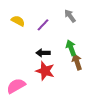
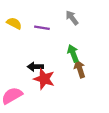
purple line: (43, 25) -> (42, 28), turned 56
black arrow: (43, 53) -> (35, 67), moved

